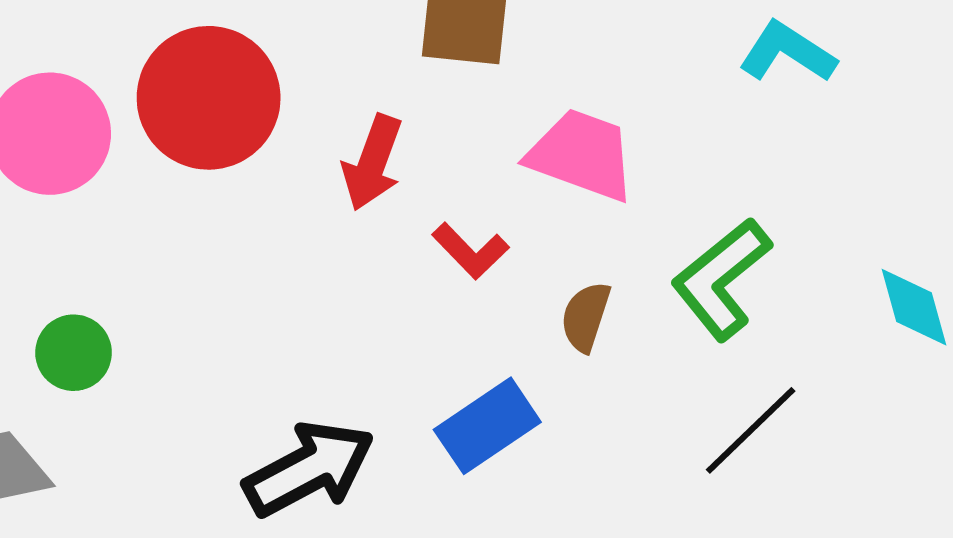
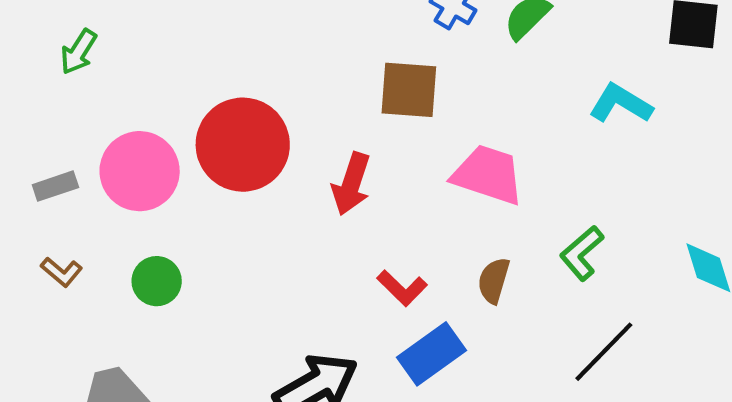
red L-shape: (470, 251) -> (402, 288), moved
green L-shape: (721, 279) -> (582, 253), size x0.7
green circle: (74, 353) -> (157, 281), moved

